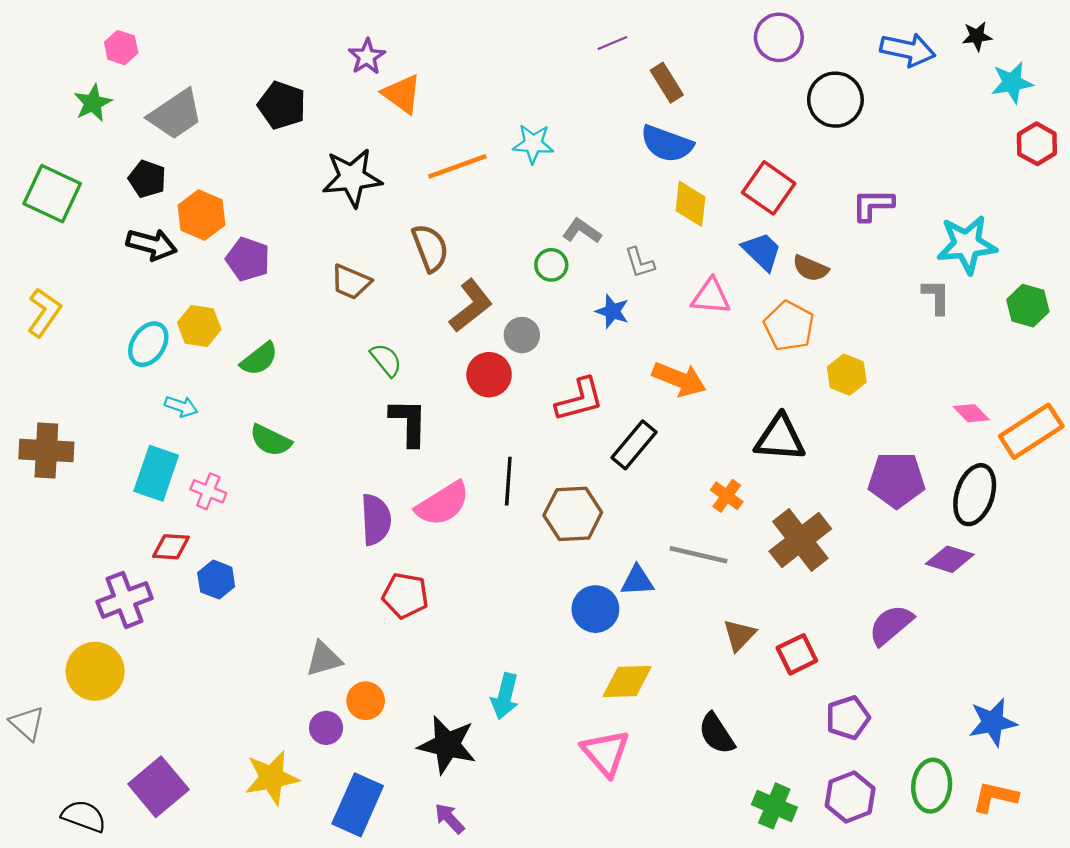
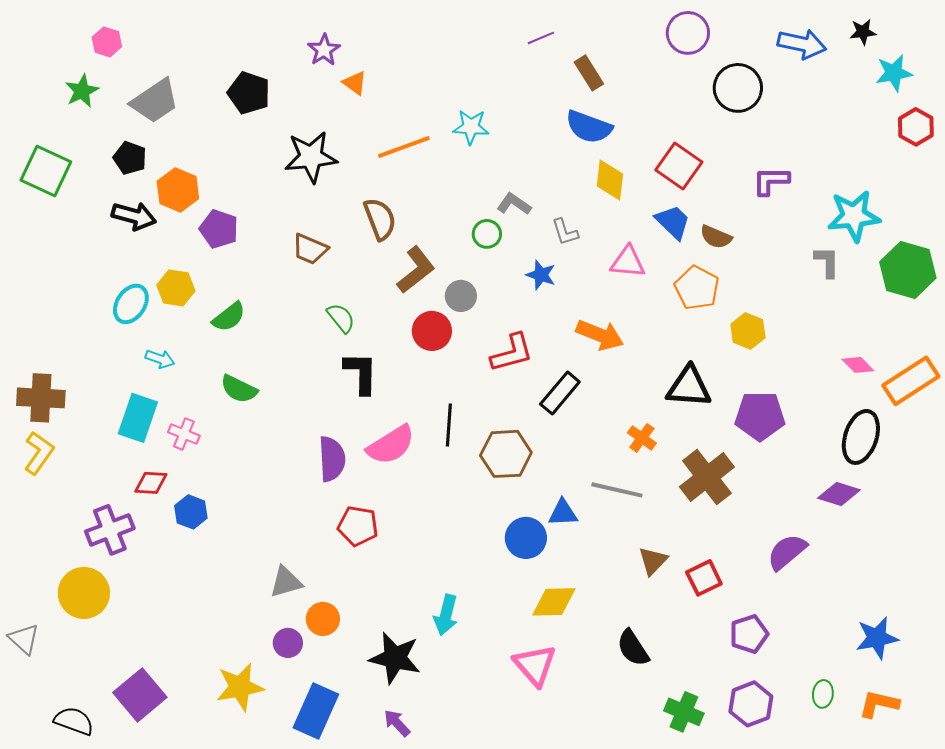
orange triangle: (402, 94) -> (355, 83), size x0.7
green hexagon: (1028, 306) -> (908, 270), size x1.5
yellow L-shape: (44, 312) -> (39, 453), moved
purple pentagon: (897, 480) -> (760, 416), moved
green ellipse: (932, 786) -> (823, 694), size x0.6

